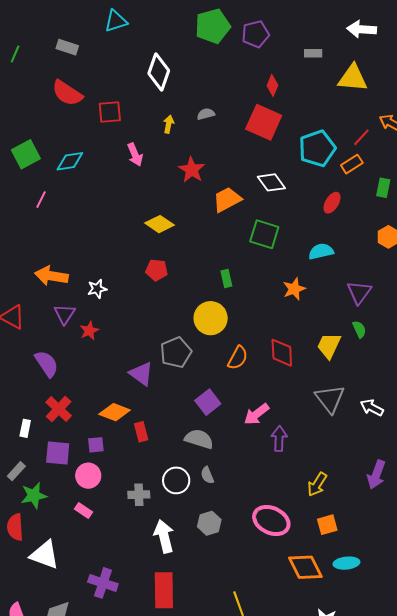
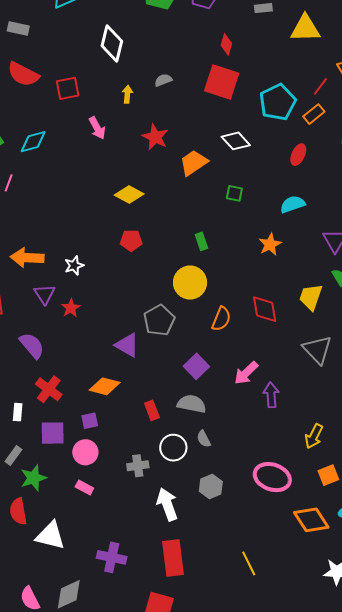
green square: (264, 234) -> (234, 193), size x0.6
red rectangle: (141, 432) -> (152, 410), moved

